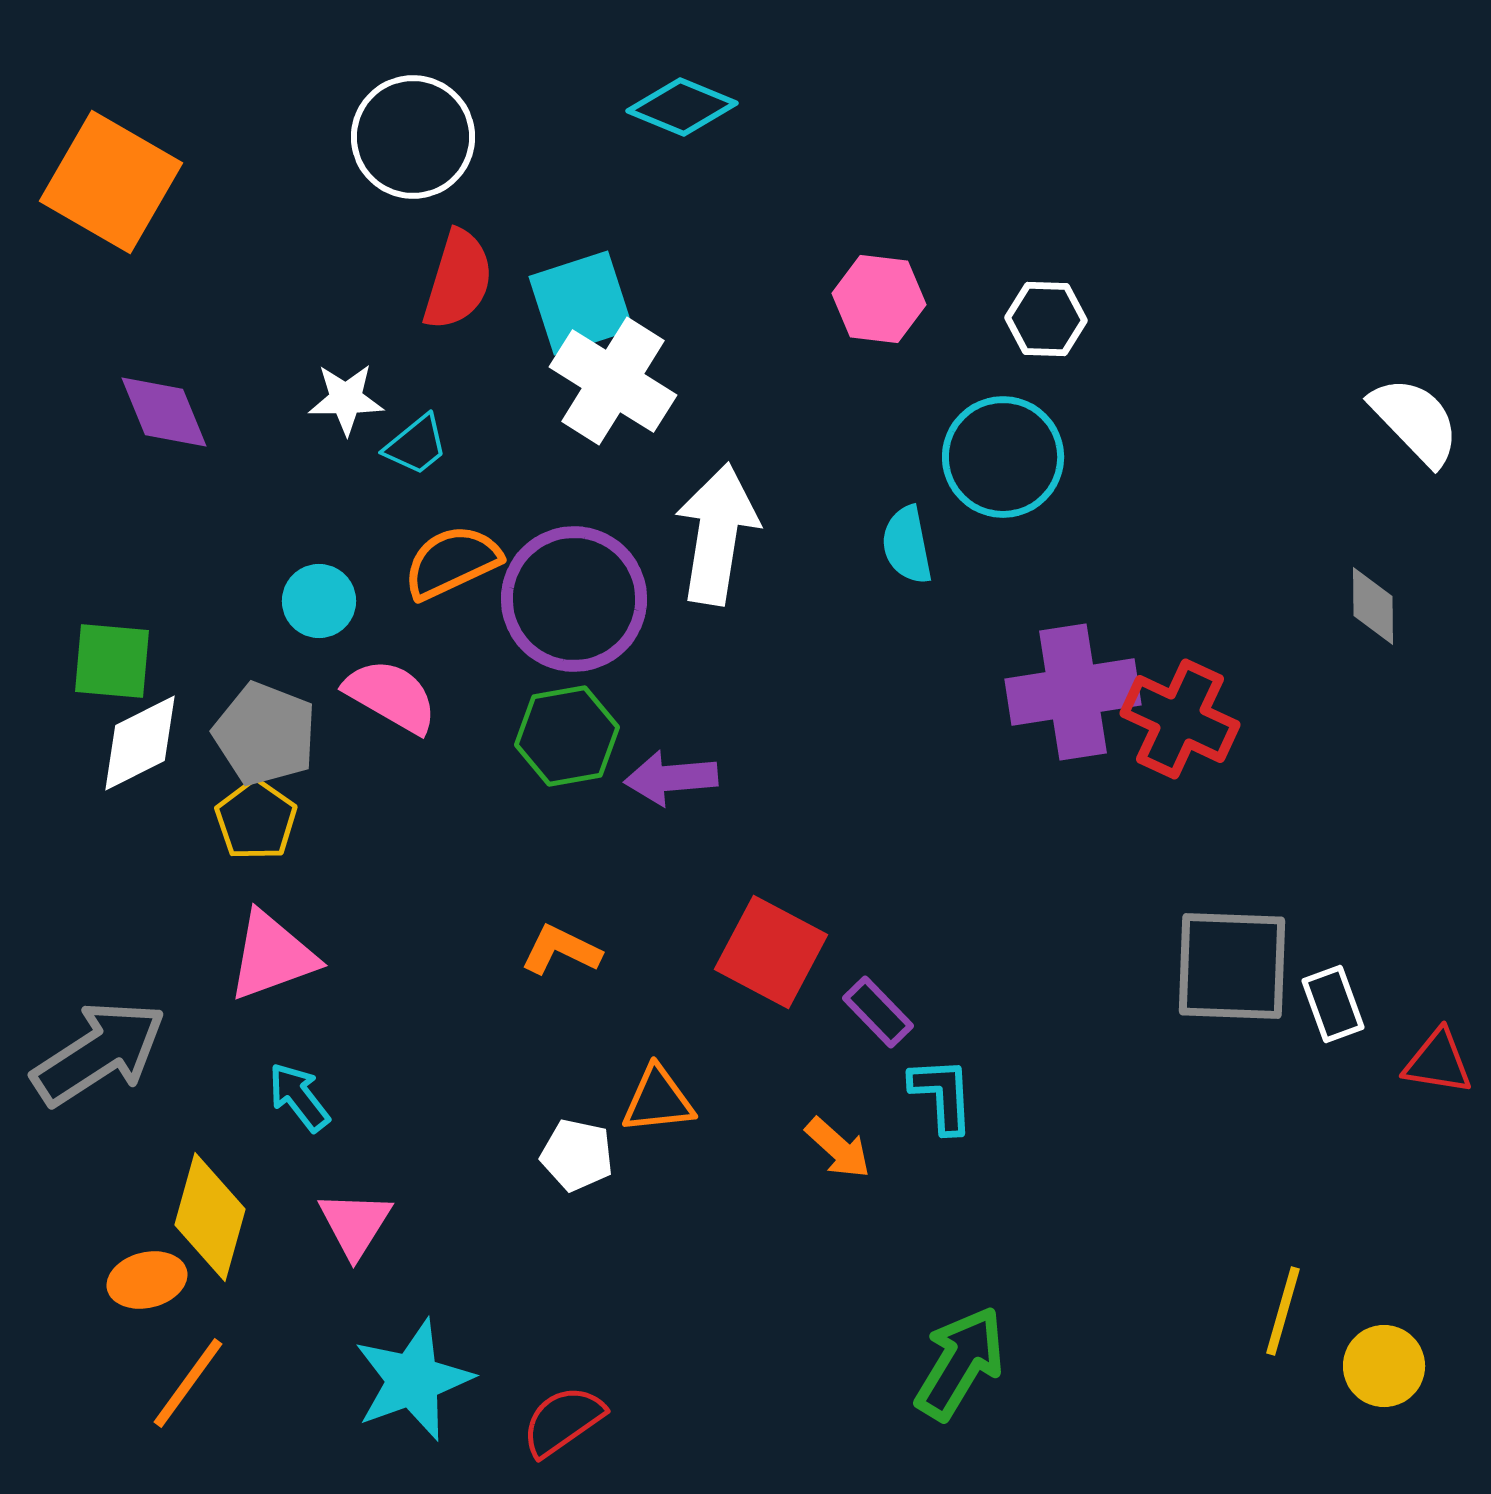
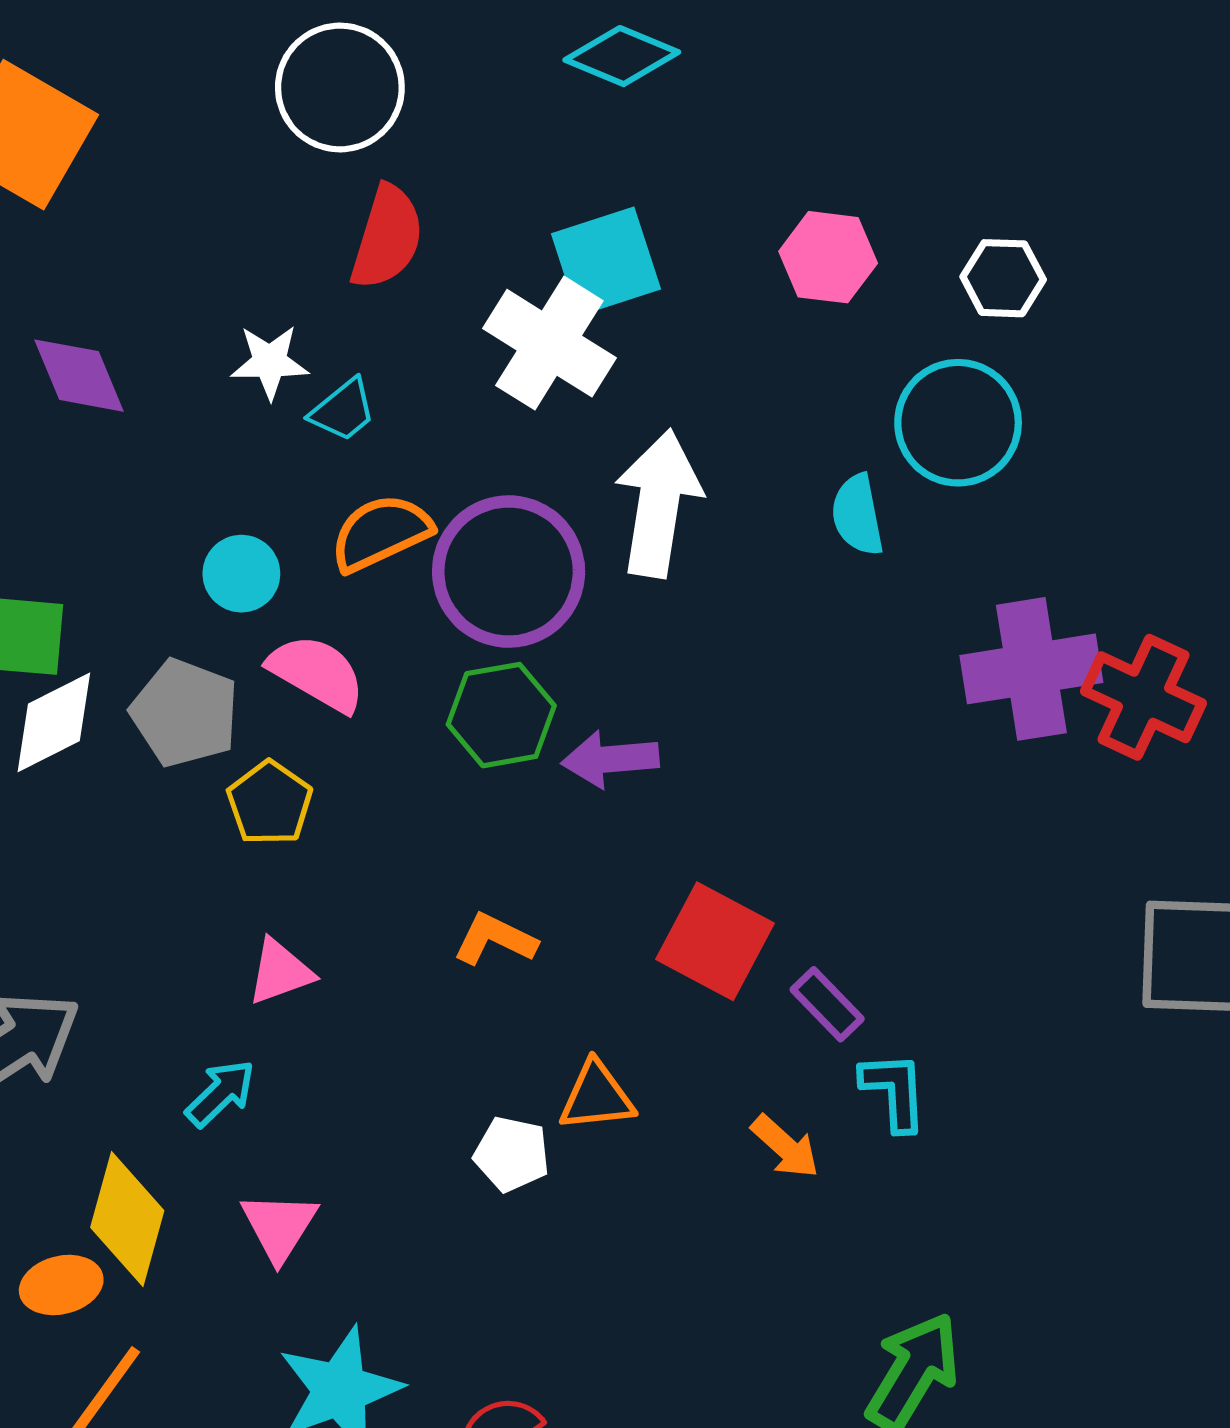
cyan square: (581, 303) -> (606, 261), moved
yellow pentagon: (256, 820) -> (270, 803), moved
pink triangle: (272, 956) -> (280, 972), moved, size x0.7
cyan arrow: (299, 1097) -> (220, 1093), turned 84

